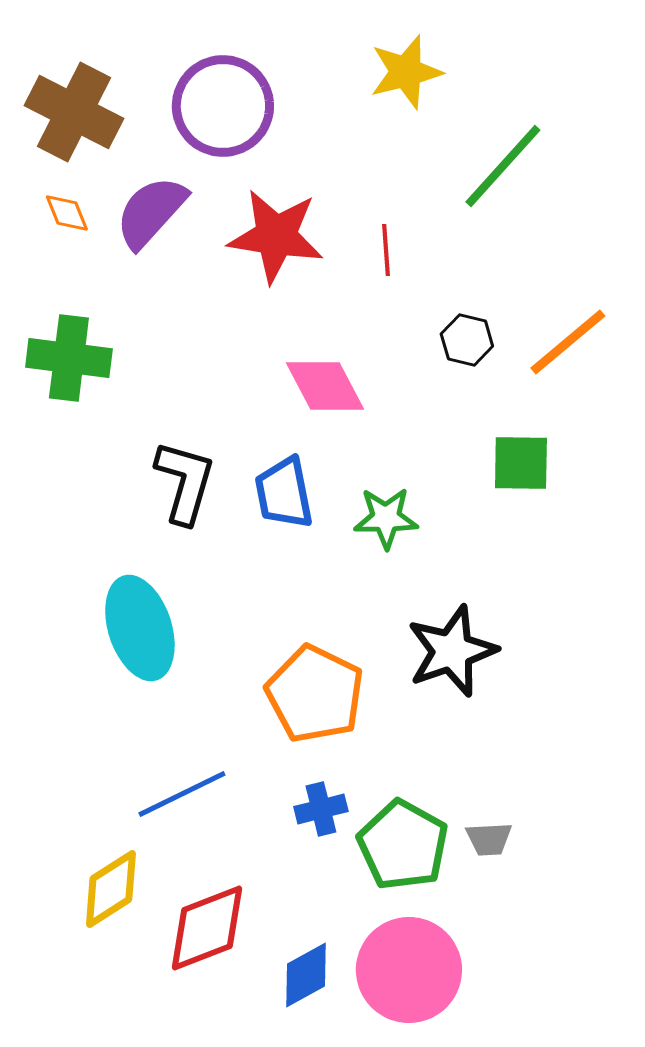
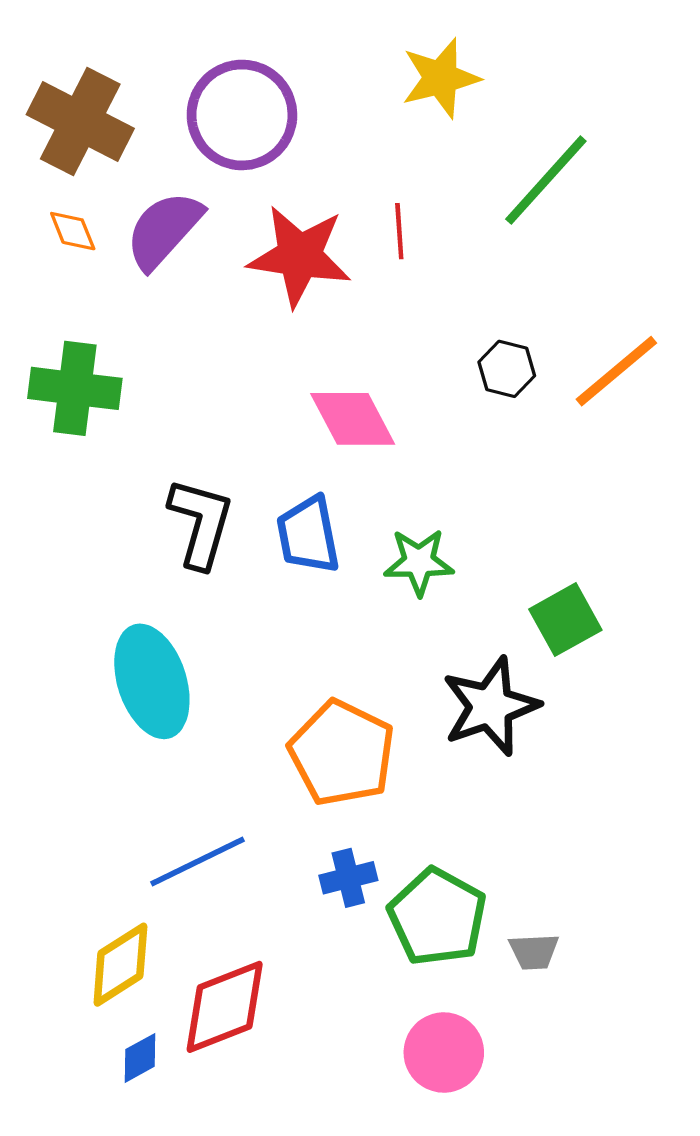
red line: (386, 250) -> (399, 231), moved
green square: (521, 463) -> (565, 620), moved, turned -30
gray trapezoid: (489, 839) -> (534, 952), moved
pink circle: (409, 970) -> (444, 1052), size x0.7
blue diamond: (306, 975) -> (140, 1058), moved, size x0.7

